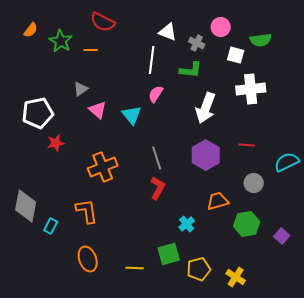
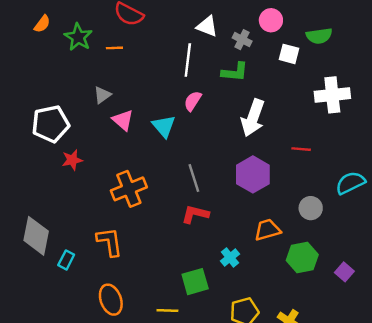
white cross: (251, 89) -> (332, 95), moved
red line: (247, 145) -> (301, 149), moved
red L-shape: (158, 188) -> (195, 214), turned -105
green square: (169, 254) -> (195, 282), moved

